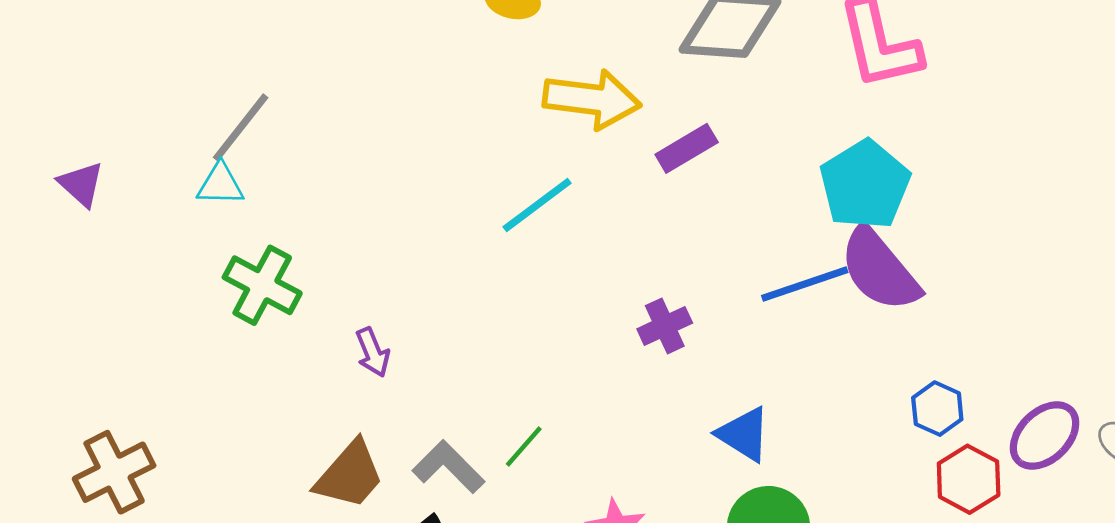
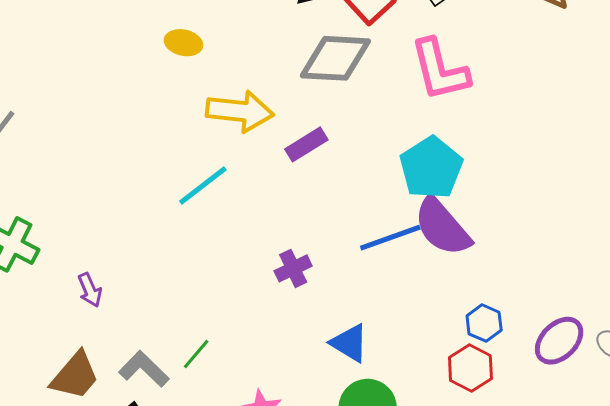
red hexagon: (969, 479) -> (470, 368), moved

